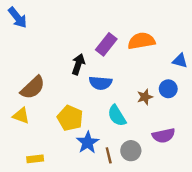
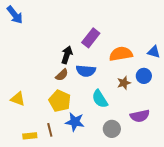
orange semicircle: (141, 41) -> (121, 54), moved
brown semicircle: (33, 88) -> (62, 75), moved, size x0.6
blue star: (88, 143) -> (75, 122), turned -30
brown line: (109, 155) -> (50, 130), moved

